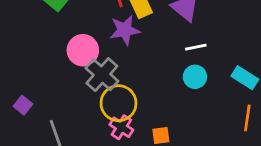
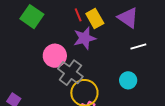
cyan circle: (195, 77) -> (128, 80), moved

